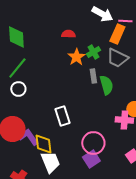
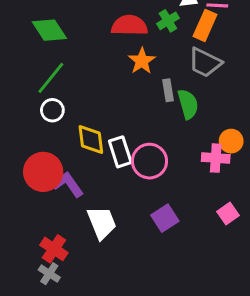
red semicircle: (68, 34) -> (129, 25), size x1.6
green diamond: (16, 37) -> (49, 30), turned -30
green cross: (93, 52) -> (168, 21), moved
pink circle: (93, 143) -> (149, 161), moved
yellow diamond: (43, 144) -> (91, 140), moved

